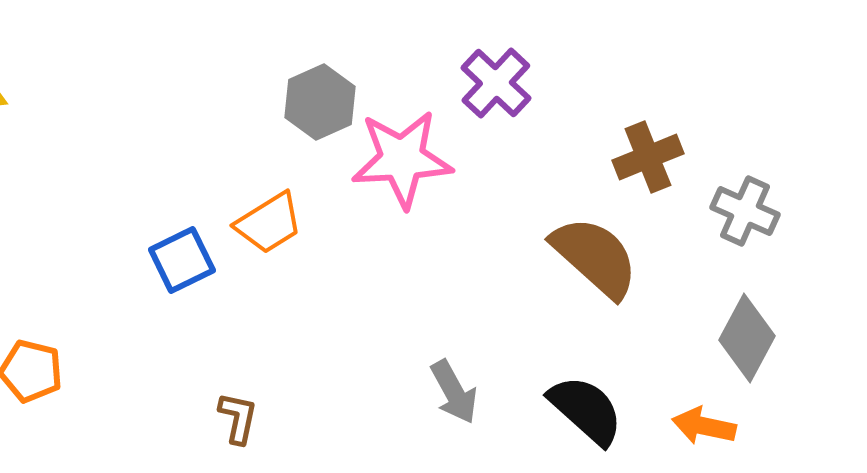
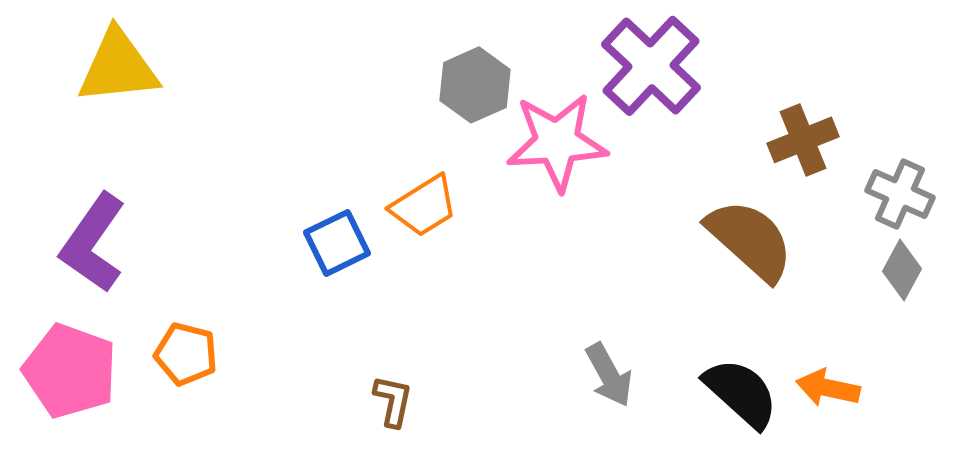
purple cross: (496, 83) -> (651, 66), size x1.4
gray diamond: (747, 338) -> (902, 270), moved, size x0.7
orange arrow: (704, 426) -> (828, 388), moved

